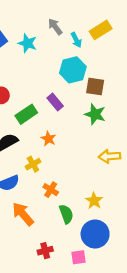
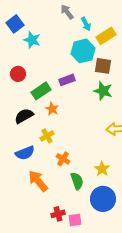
yellow rectangle: (101, 30) -> (106, 36), moved
cyan star: (27, 43) -> (32, 40), moved
purple rectangle: (55, 102) -> (67, 80), turned -70
orange star: (49, 139) -> (52, 109), moved
pink square: (78, 257) -> (75, 220), moved

